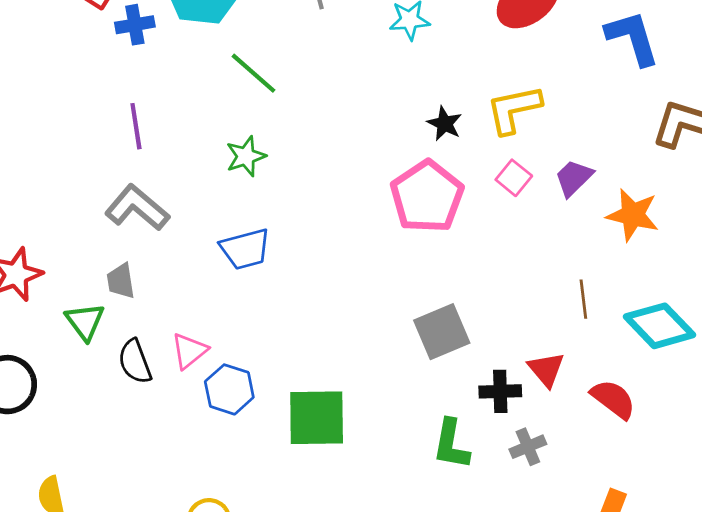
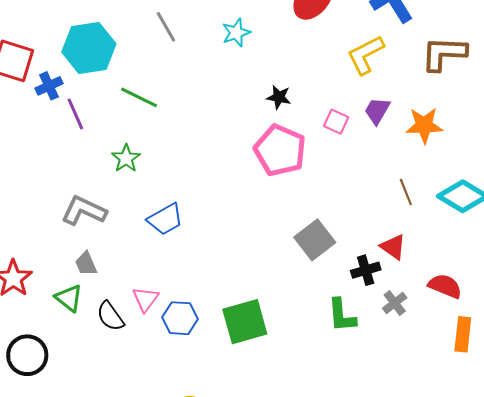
yellow L-shape: (514, 109) -> (366, 55), moved
purple line: (136, 126) -> (75, 114), moved
green star: (246, 156) -> (126, 158), moved
red semicircle: (613, 399) -> (445, 286), moved

